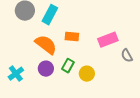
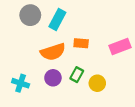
orange semicircle: (46, 45) -> (53, 52), turned 125
cyan cross: (16, 74) -> (21, 83), turned -35

